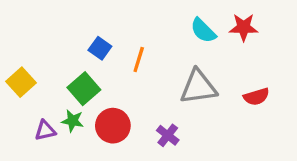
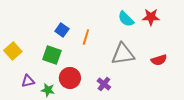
green square: (84, 89) -> (52, 55), turned -30
green star: (73, 121) -> (48, 90), moved

